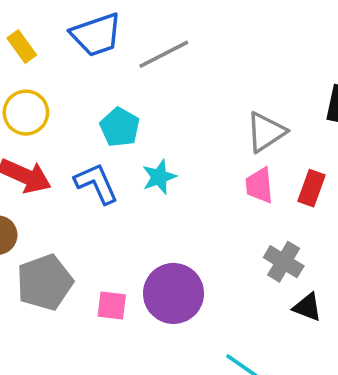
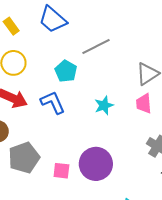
blue trapezoid: (96, 35) -> (53, 19), turned 60
gray line: (164, 54) -> (96, 46), moved
cyan star: (159, 177) -> (104, 105), moved

